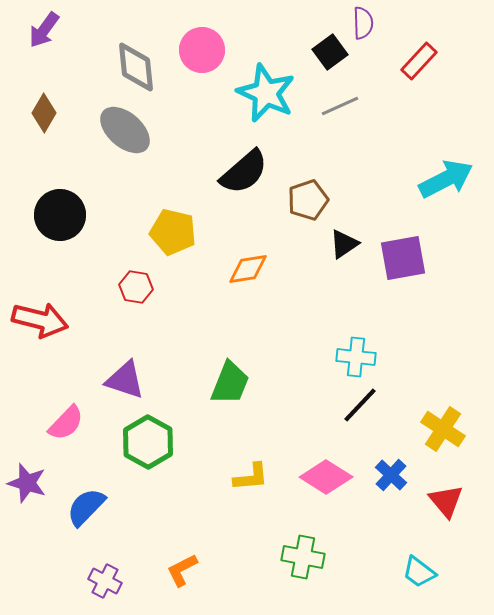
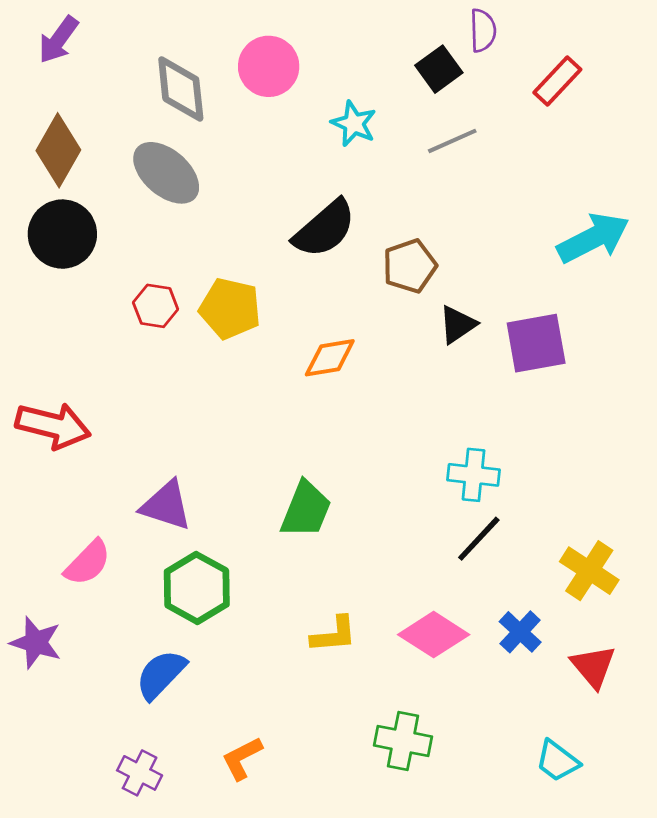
cyan star: (266, 93) -> (354, 124), size x0.6
brown diamond: (44, 113) -> (58, 150), size x1.4
black circle: (60, 215) -> (62, 234), moved
red hexagon: (136, 287) -> (156, 306), moved
blue semicircle: (86, 507) -> (161, 674), moved

